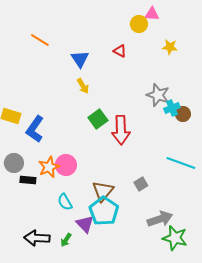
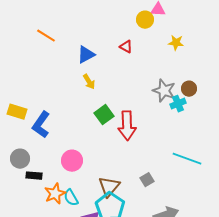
blue triangle: (80, 59) -> (86, 55), turned 36
brown circle: (183, 114) -> (189, 89), moved
orange star: (49, 167) -> (55, 194), moved

